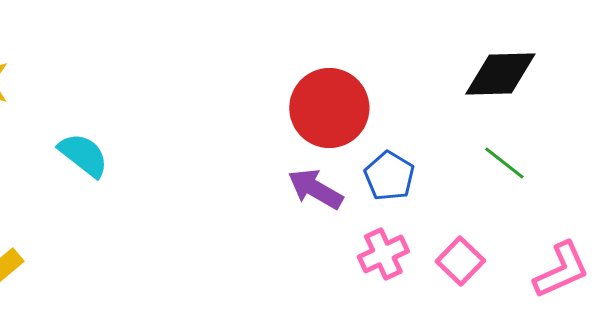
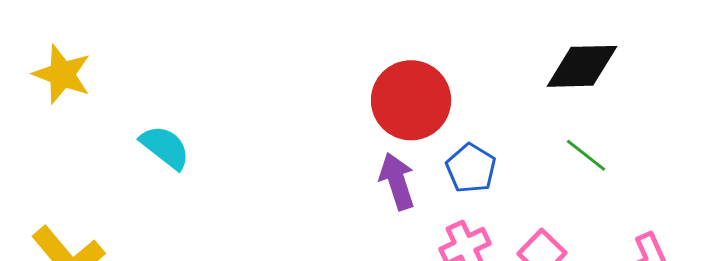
purple arrow: (315, 189) -> (397, 181), turned 42

